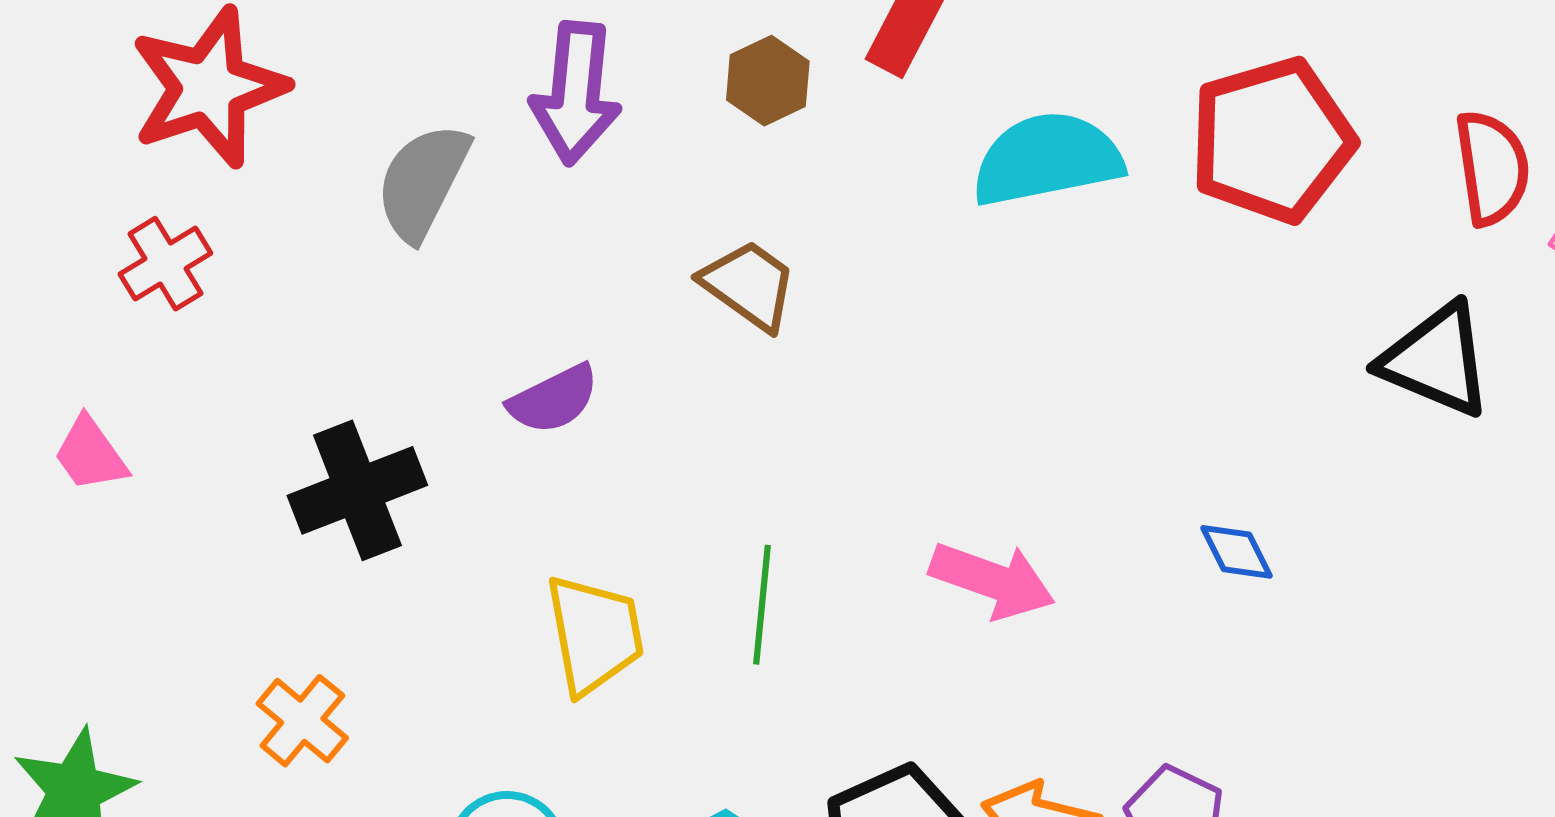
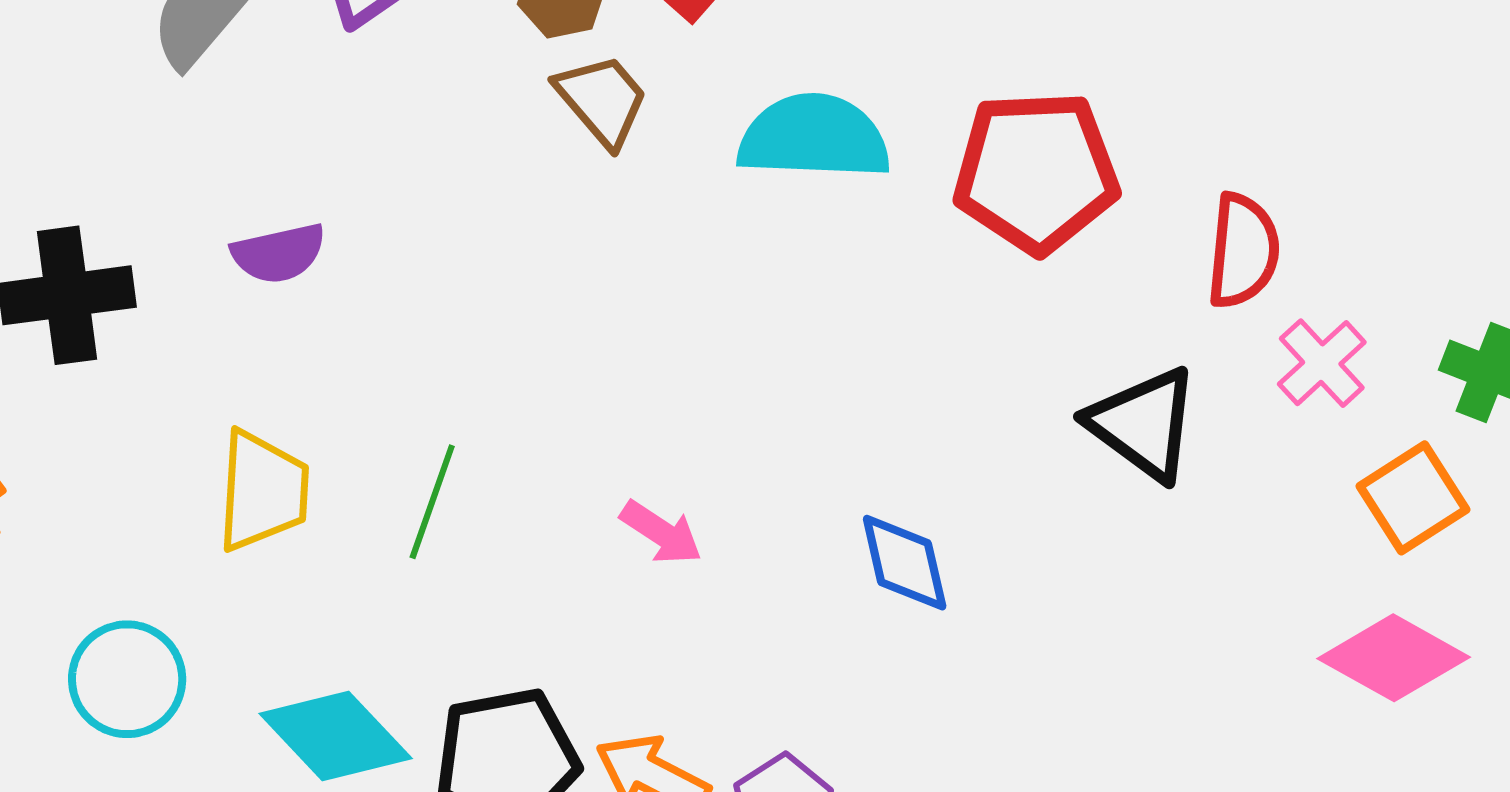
brown trapezoid: (749, 285) -> (602, 100), moved
blue diamond: (1236, 552) -> (905, 563), size x1.4
pink arrow: (992, 580) -> (661, 533), size x0.7

